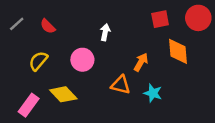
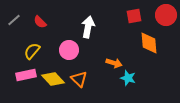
white arrow: (105, 32) -> (88, 27), size x1.5
orange arrow: (141, 62) -> (114, 63), moved, turned 77
orange triangle: (121, 85) -> (79, 79), moved, turned 30
pink rectangle: (29, 105) -> (26, 75), moved, turned 42

